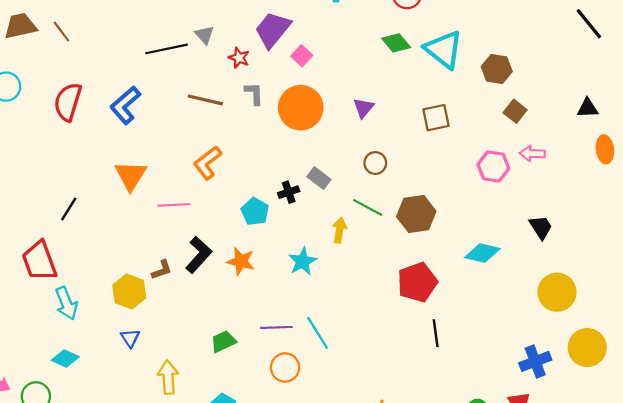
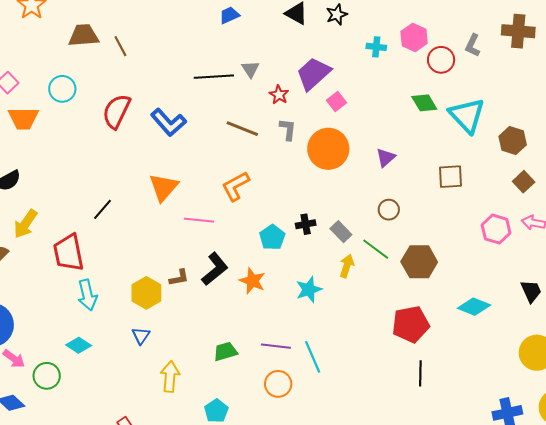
blue L-shape: (125, 105) -> (168, 122), turned -99
gray rectangle: (319, 178) -> (341, 232), moved

